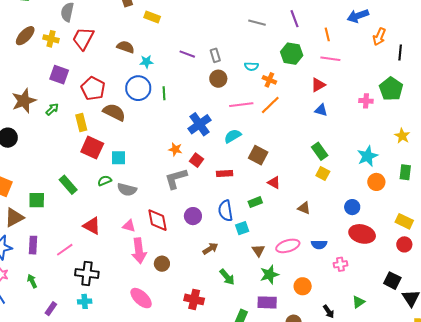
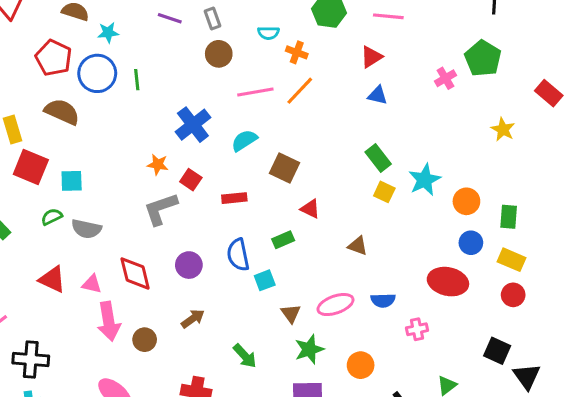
red pentagon: (93, 88) -> (54, 58), moved
pink cross: (366, 101) -> (445, 78), turned -32
cyan star: (367, 156) -> (425, 180), moved
green rectangle: (405, 172) -> (509, 217), moved
blue circle: (352, 207) -> (471, 243), moved
red triangle: (92, 226) -> (52, 279), moved
brown arrow: (210, 249) -> (193, 319), moved

